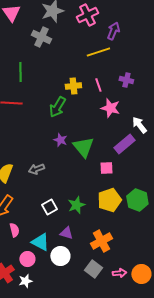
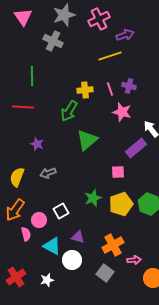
purple arrow: (113, 31) -> (125, 35), turned 48
purple cross: (126, 80) -> (129, 86), moved
purple star: (60, 140) -> (37, 144), moved
green triangle: (83, 147) -> (87, 140), moved, turned 30
green star: (76, 205) -> (93, 198), moved
pink circle: (27, 259) -> (39, 220), moved
pink arrow: (119, 273) -> (134, 260), moved
white star: (25, 281) -> (47, 280), moved

